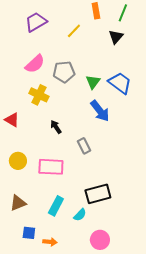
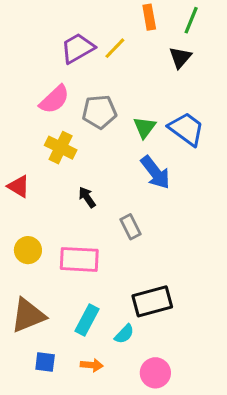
purple trapezoid: (36, 22) -> (78, 48), moved
brown triangle: (18, 203) -> (28, 315), size x1.4
orange arrow: (50, 242) -> (92, 365), moved

